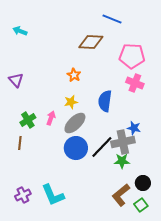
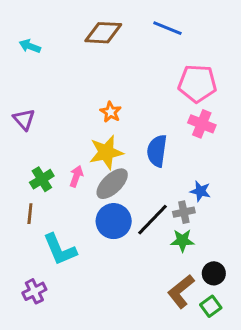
brown diamond: (91, 42) -> (103, 33), moved
yellow star: (71, 102) -> (106, 152), size x1.6
gray cross: (123, 142) -> (184, 212), size x0.6
cyan L-shape: (53, 195) -> (60, 249), moved

